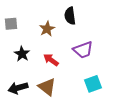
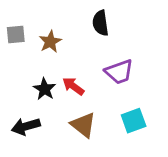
brown star: (47, 29) -> (50, 42), moved
black star: (22, 54) -> (45, 89), moved
brown triangle: (47, 87) -> (83, 125), moved

